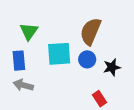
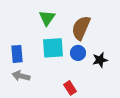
green triangle: (29, 31) -> (47, 18), moved
red rectangle: (100, 99) -> (70, 88), moved

